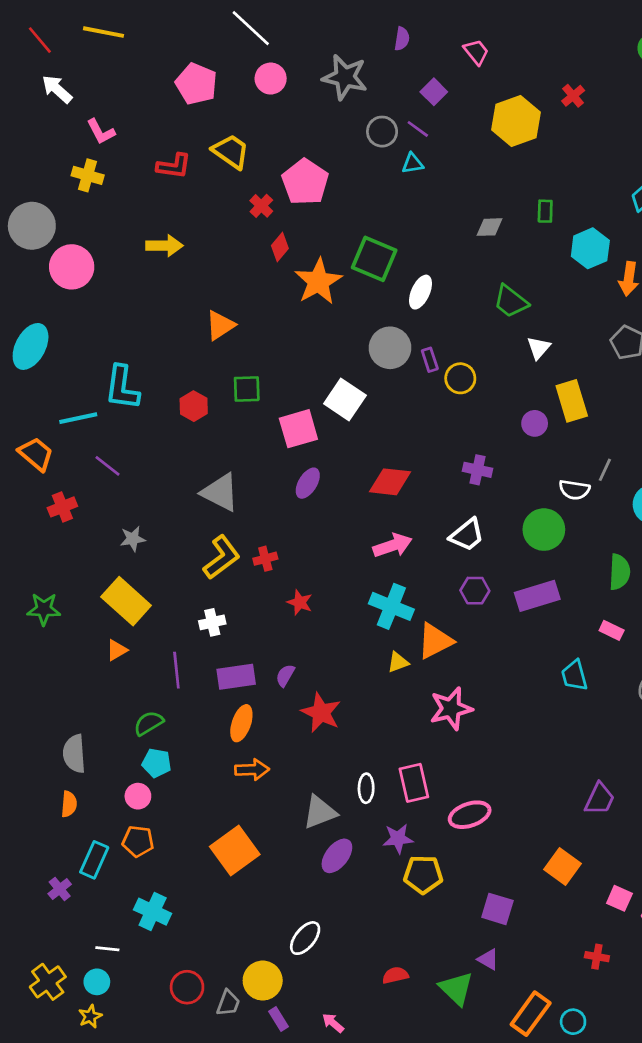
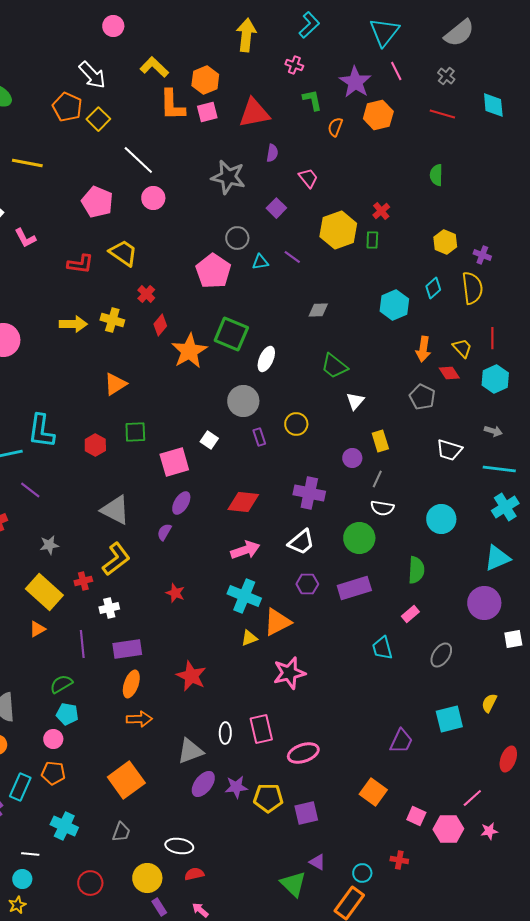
purple semicircle: (402, 39) -> (272, 153), moved
gray star: (345, 77) -> (228, 177), moved
purple line: (418, 129) -> (292, 257), moved
yellow cross: (88, 175) -> (112, 320), moved
pink pentagon: (305, 182) -> (213, 271), moved
green rectangle: (545, 211) -> (372, 240), moved
cyan hexagon: (590, 248) -> (394, 305), moved
purple rectangle: (430, 360) -> (259, 437), moved
white square: (345, 400) -> (209, 440), size x0.6
yellow rectangle: (572, 401) -> (380, 441), size x0.7
purple cross: (478, 470) -> (309, 493), size x1.4
gray line: (605, 470) -> (377, 479), moved
red cross: (265, 559) -> (83, 581), moved
pink rectangle: (612, 630) -> (410, 614), turned -66
purple semicircle: (285, 675) -> (164, 532), moved
purple star: (398, 839) -> (236, 787), moved
purple square: (497, 909) -> (306, 813), moved, turned -30
white ellipse: (305, 938) -> (179, 846), turned 60
red semicircle: (395, 975) -> (194, 874), moved
gray trapezoid: (228, 1003) -> (121, 832), moved
cyan circle: (573, 1022) -> (362, 873), moved

